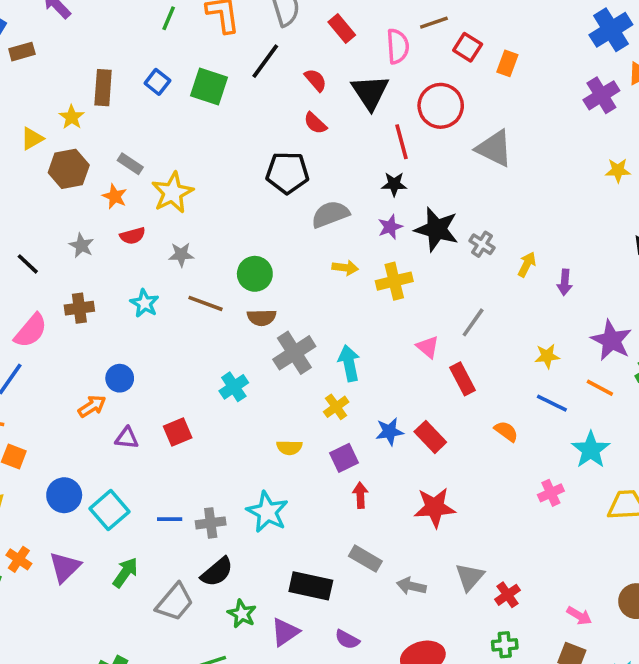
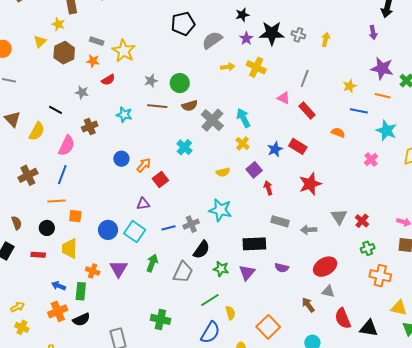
gray star: (181, 255) -> (151, 81), moved
yellow cross: (394, 281) -> (256, 67), turned -36
purple arrow: (565, 282) -> (373, 32), moved
orange arrow: (92, 406) -> (144, 165), moved
purple triangle: (127, 438) -> (143, 204), moved

